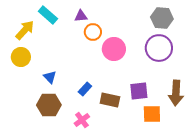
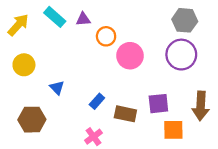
purple triangle: (81, 16) -> (83, 19), moved
yellow arrow: (25, 30) -> (18, 25), moved
brown hexagon: (49, 105) -> (32, 120), moved

